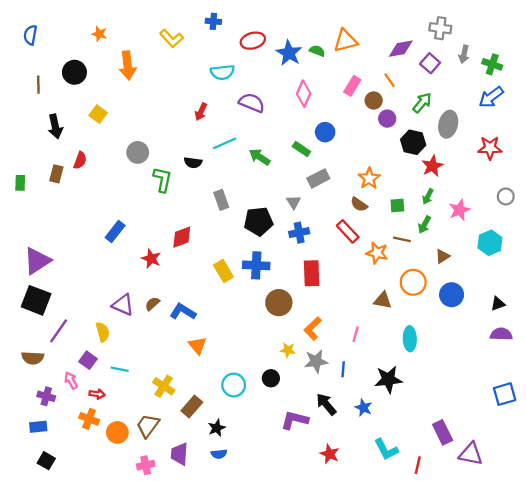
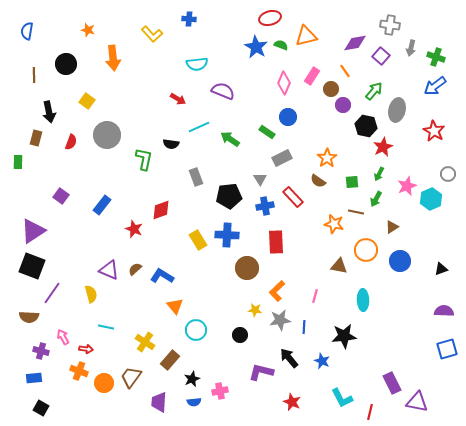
red ellipse: (253, 41) -> (270, 18), moved
pink diamond: (304, 94) -> (284, 83), moved
red arrow: (201, 112) -> (178, 99), turned -84
red star: (490, 148) -> (434, 131), turned 30
gray circle: (138, 152) -> (107, 135), moved, size x1.4
brown rectangle: (56, 174) -> (36, 138), moved
red rectangle: (348, 231) -> (293, 197), moved
cyan hexagon: (490, 243) -> (431, 199), moved
purple semicircle: (501, 334) -> (444, 311), moved
purple square: (88, 360) -> (61, 196), moved
cyan circle: (234, 385) -> (196, 330), moved
pink cross: (146, 465) -> (220, 391), moved

